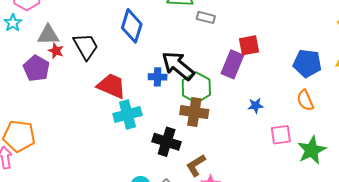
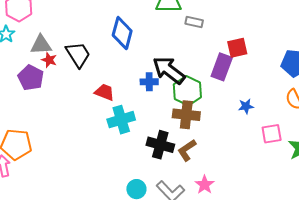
red trapezoid: (111, 86) -> (105, 92), size x0.7
brown L-shape: (196, 165) -> (187, 150), moved

